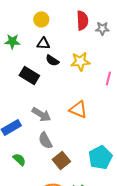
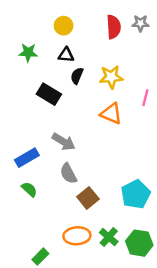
gray star: (102, 28) -> (140, 23), moved
black semicircle: (52, 60) -> (77, 76), turned 80
orange triangle: (78, 109) -> (111, 114), moved
green semicircle: (19, 159) -> (29, 189), moved

